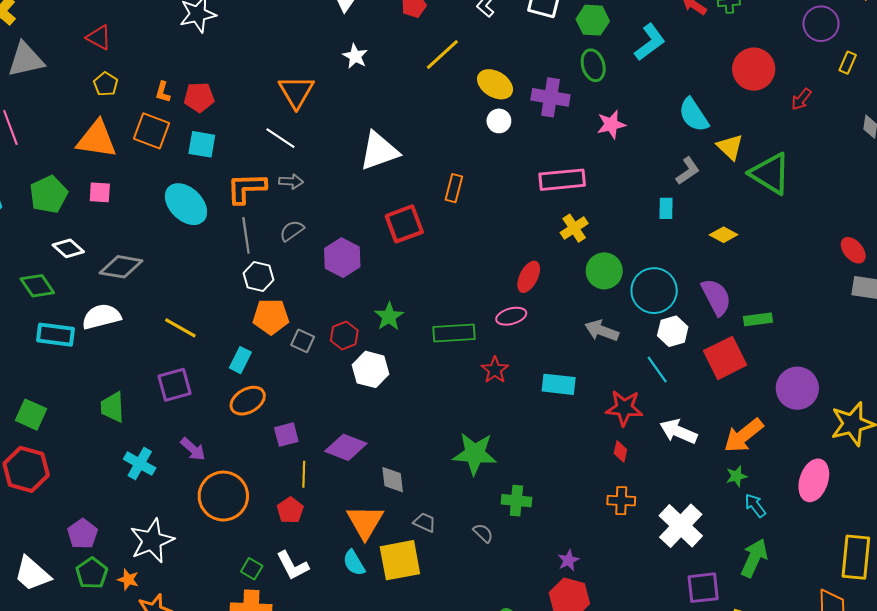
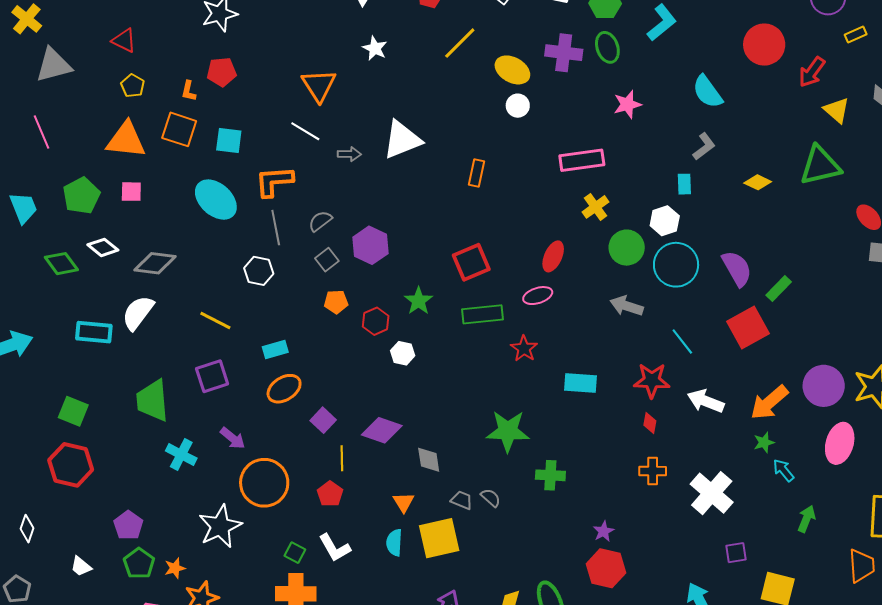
yellow rectangle: (848, 63) -> (856, 34), turned 45
red pentagon: (199, 97) -> (222, 72), moved
purple cross: (550, 97) -> (564, 53), moved
red arrow: (801, 99) -> (812, 72), size x1.4
yellow triangle: (730, 147) -> (837, 110), moved
green triangle: (770, 174) -> (820, 166), moved, turned -42
gray arrow: (291, 181) -> (349, 154), moved
red square: (404, 224) -> (471, 262), moved
yellow diamond: (724, 235) -> (758, 182), moved
white hexagon: (258, 277) -> (259, 271), moved
green diamond: (37, 286) -> (61, 264), moved
white semicircle: (101, 317) -> (138, 313), turned -36
orange pentagon: (271, 317) -> (336, 302), moved, size x0.7
green rectangle: (758, 319) -> (779, 289), turned -36
white hexagon: (673, 331) -> (665, 221), moved
gray square: (303, 341) -> (327, 260), moved, turned 30
cyan rectangle: (240, 360) -> (275, 349), turned 50
white hexagon: (371, 369) -> (403, 353), size x0.7
cyan rectangle: (559, 384) -> (581, 383), moved
purple circle: (797, 388) -> (824, 386), moved
green trapezoid: (113, 407) -> (153, 401), size x1.4
purple square: (286, 435) -> (323, 420), turned -30
orange triangle: (365, 522) -> (404, 502), size x0.6
gray semicircle: (483, 533) -> (491, 498), moved
white star: (152, 541) -> (220, 526), moved
green arrow: (754, 558) -> (806, 519), moved, size x0.7
cyan semicircle: (354, 563) -> (394, 543), turned 36
white trapezoid: (32, 574) -> (81, 566), size x0.6
orange star: (128, 580) -> (175, 568), turned -30
purple square: (703, 588) -> (736, 553), size x0.7

